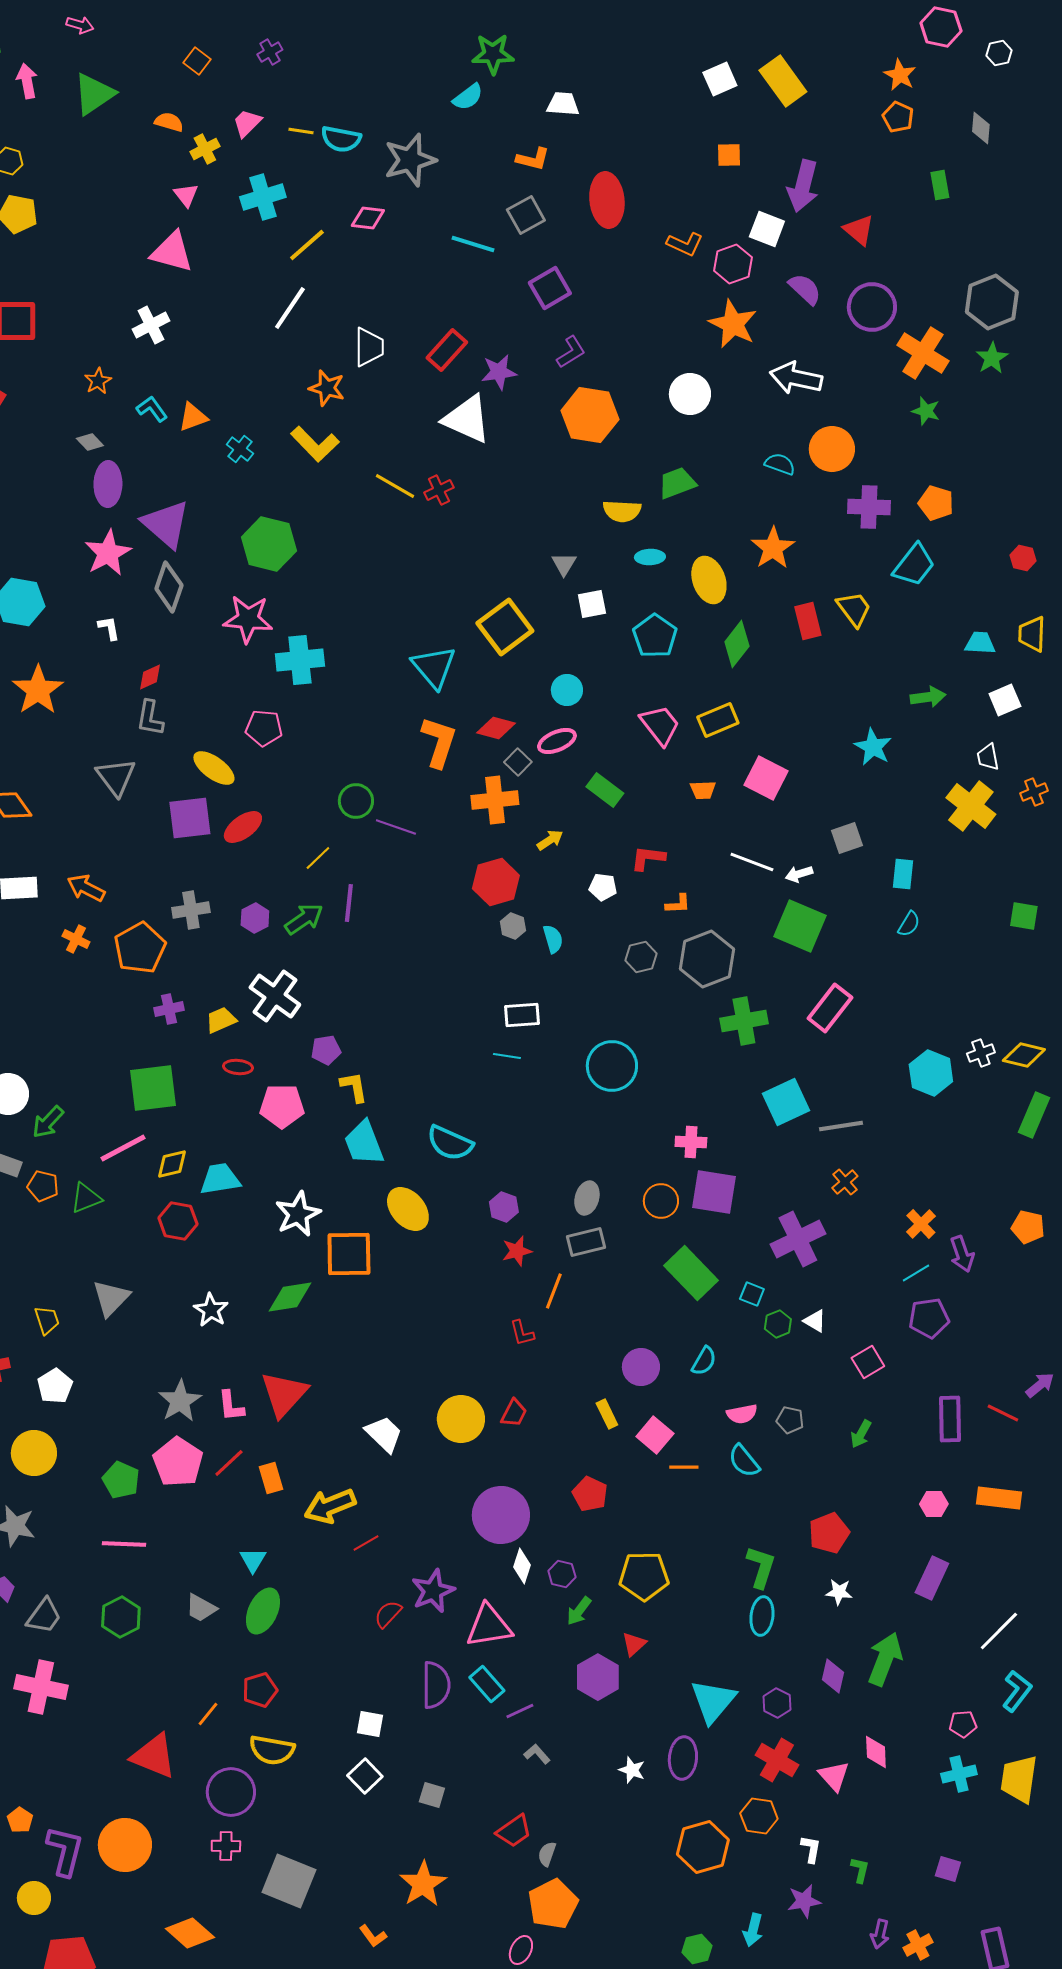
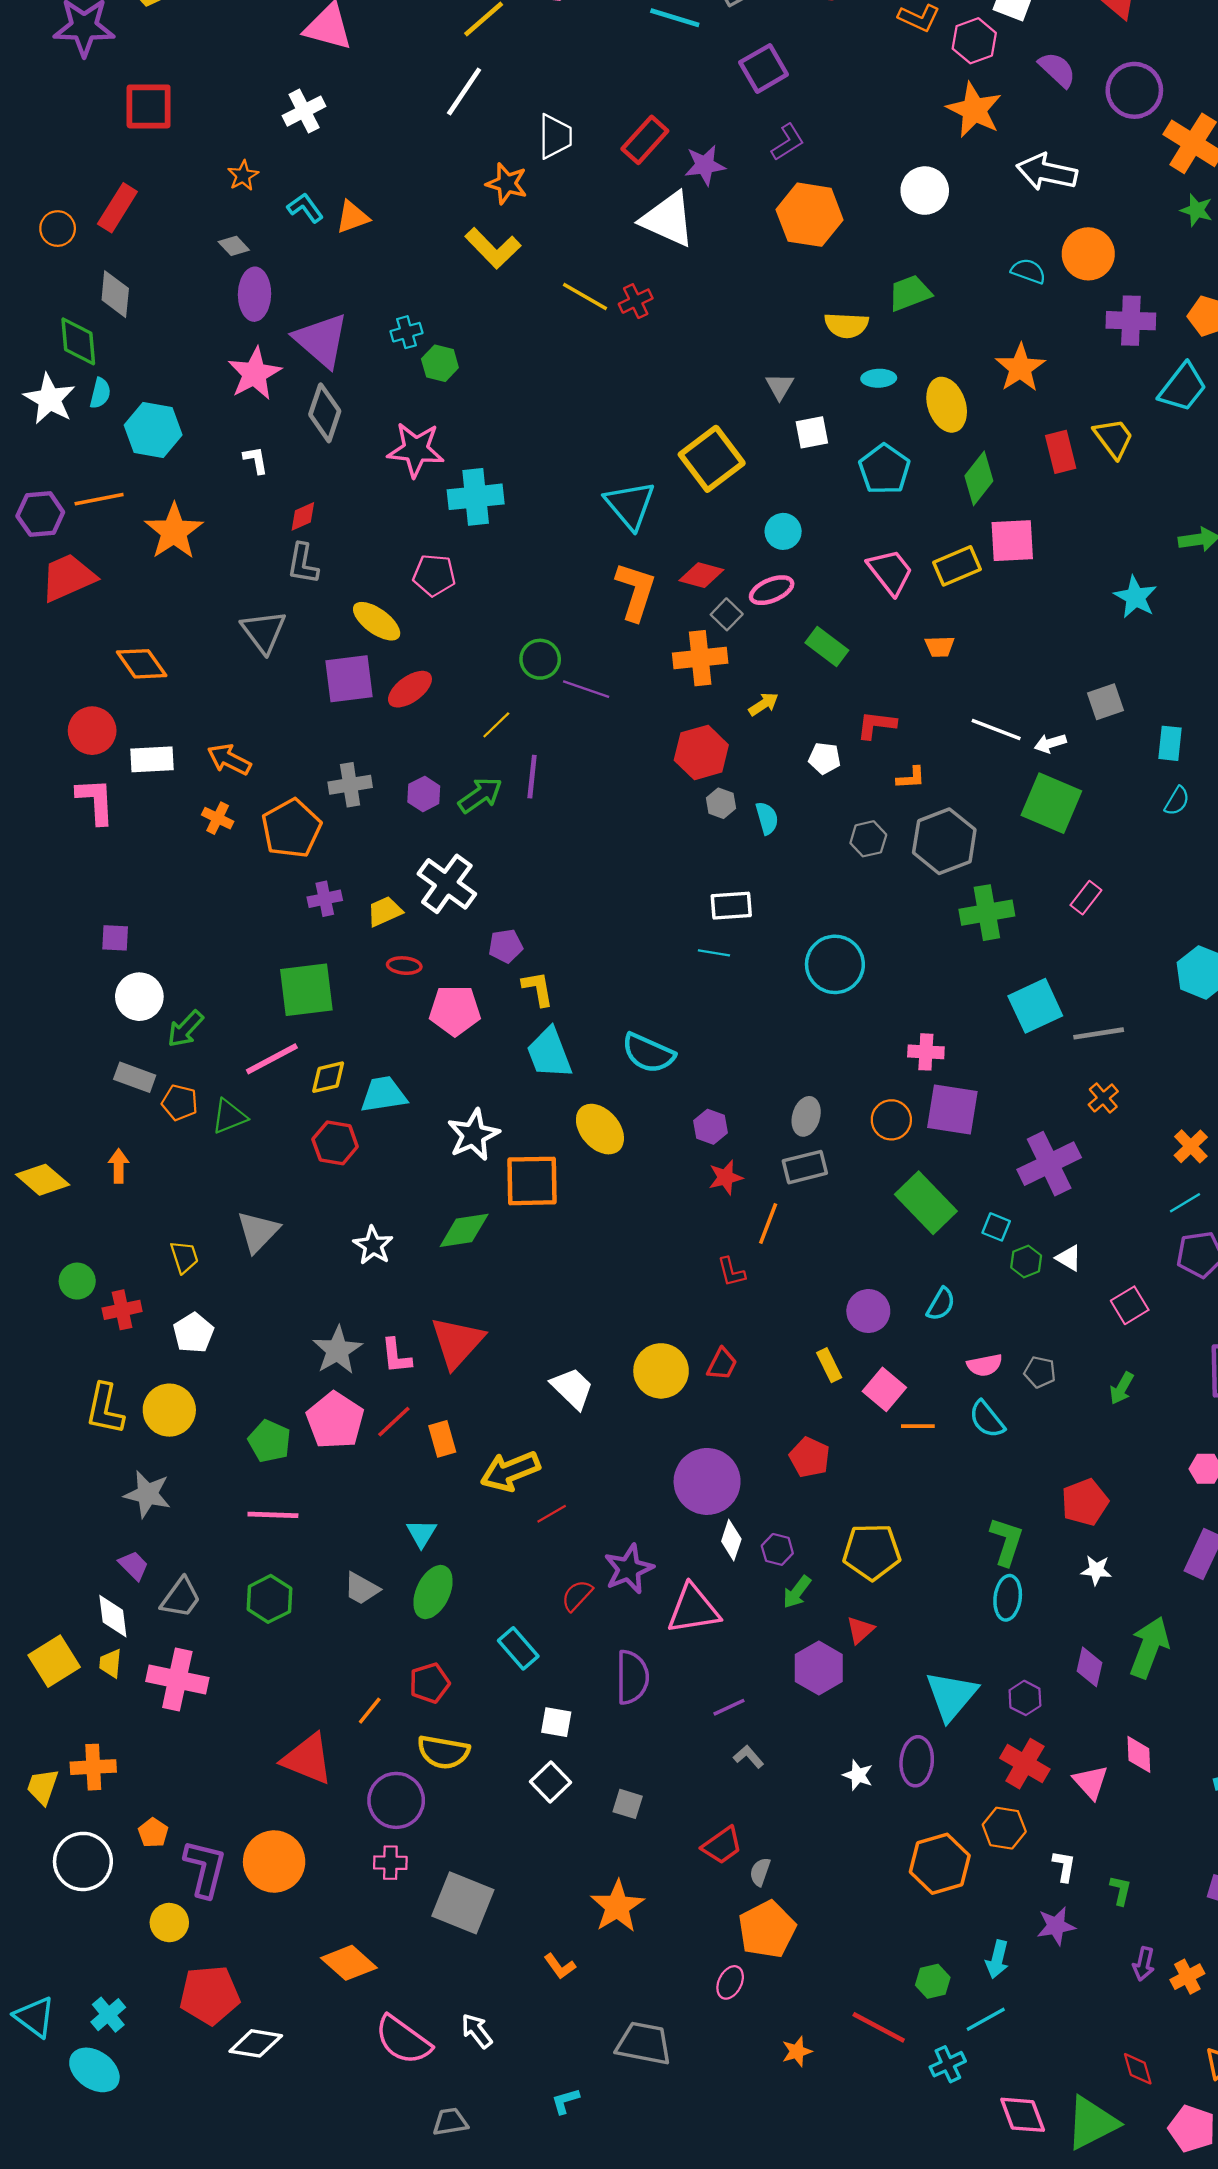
cyan cross: (240, 449) -> (407, 332), moved, turned 36
green hexagon: (269, 544) -> (440, 363), size x0.6
pink square: (766, 778) -> (1012, 541), moved, turned -30
pink rectangle: (830, 1008) -> (1086, 898), size x0.6
cyan rectangle: (487, 1684) -> (518, 1648), moved

